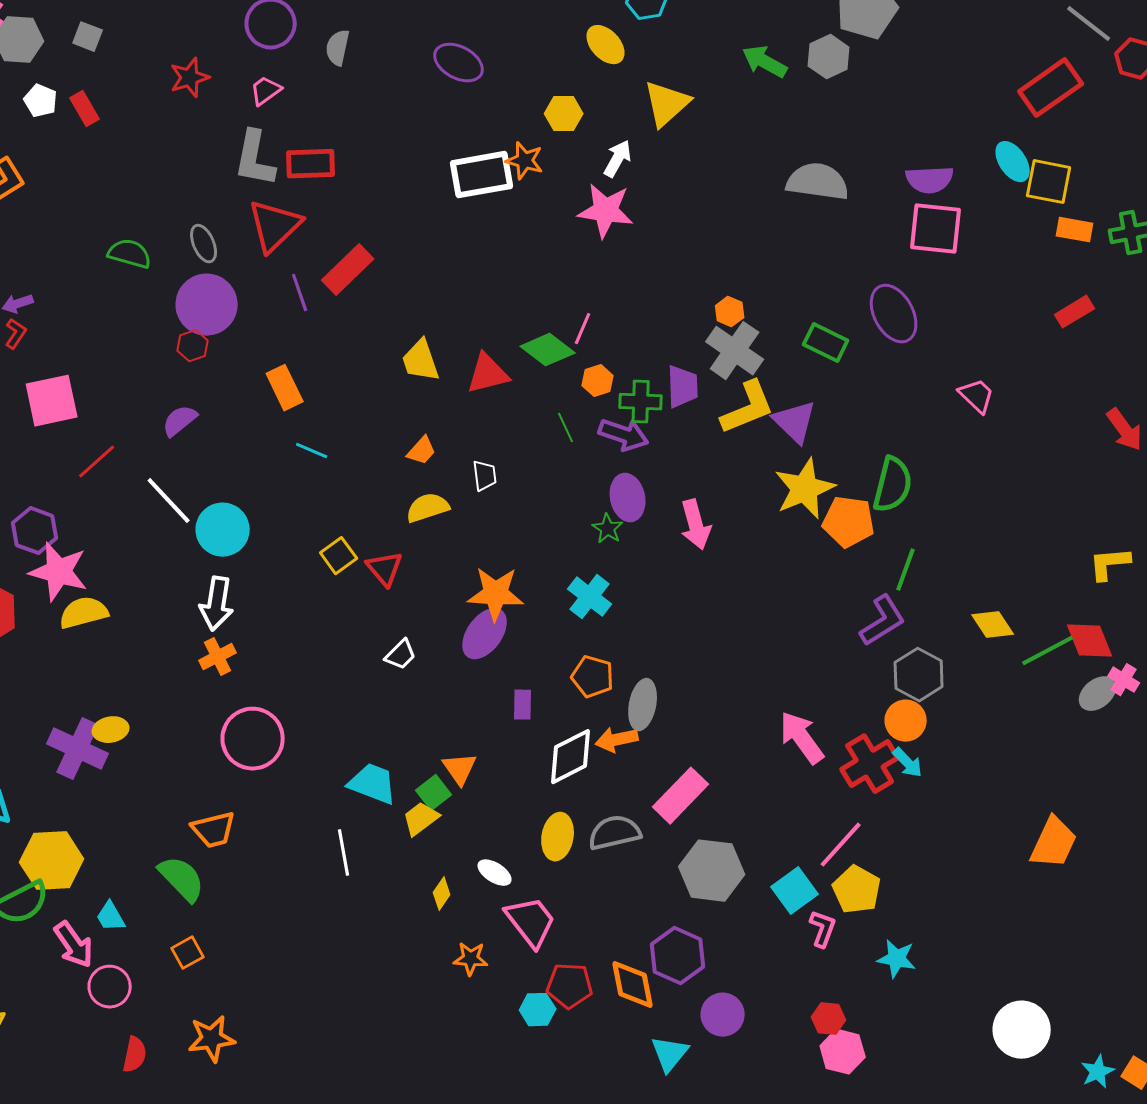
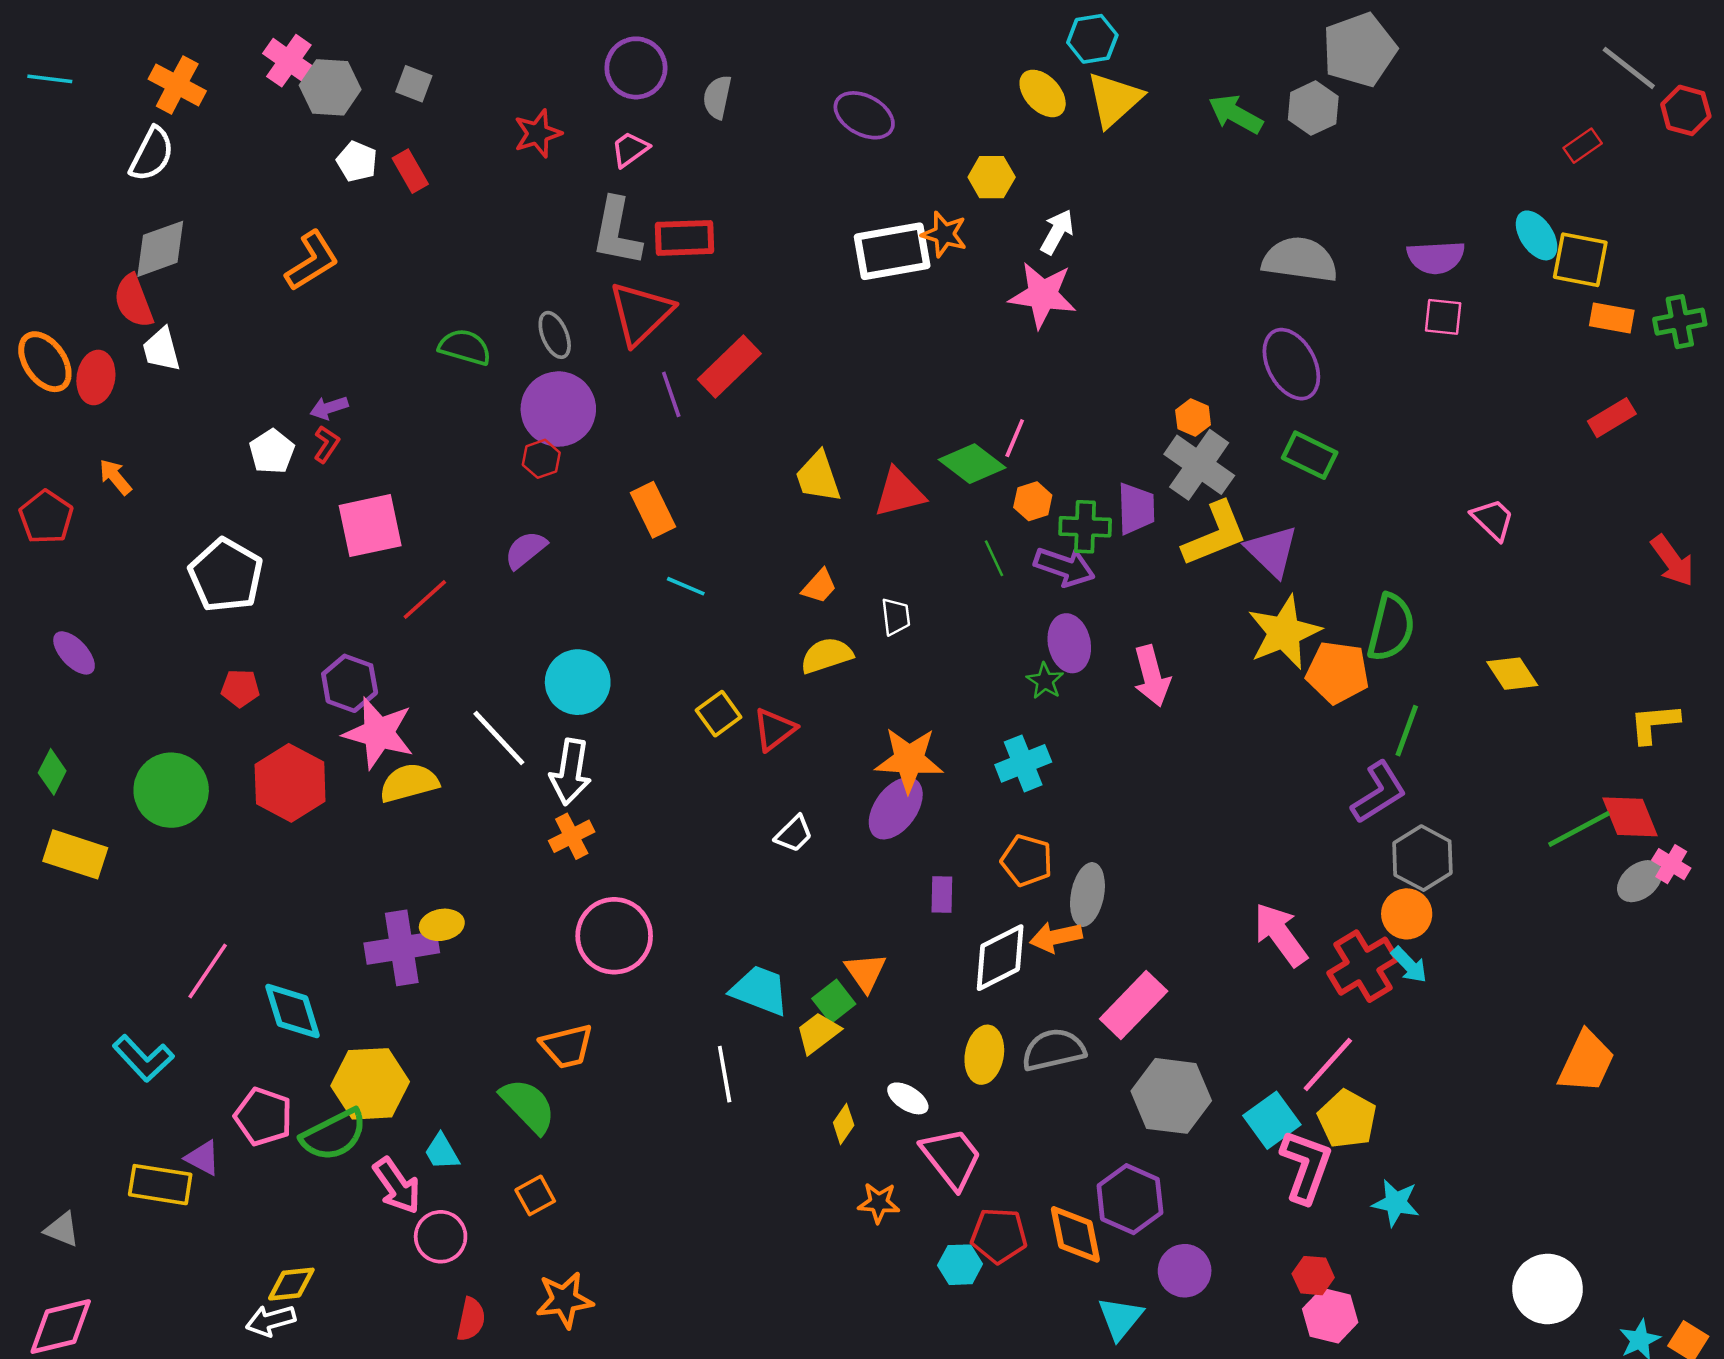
red rectangle: (1051, 88) -> (1583, 146), size x0.5
yellow triangle: (667, 104) -> (1114, 100), moved
pink square: (936, 229) -> (1443, 317), size x0.6
purple ellipse: (894, 314) -> (1291, 364), moved
white line: (169, 501) -> (499, 738), moved
red triangle: (385, 569) -> (774, 729), turned 33
cyan cross: (590, 597) -> (1023, 763), turned 30
yellow diamond: (993, 625) -> (1512, 674), moved
purple cross: (78, 749) -> (402, 948), turned -34
pink L-shape: (823, 929) -> (1306, 1166), size x1.6

